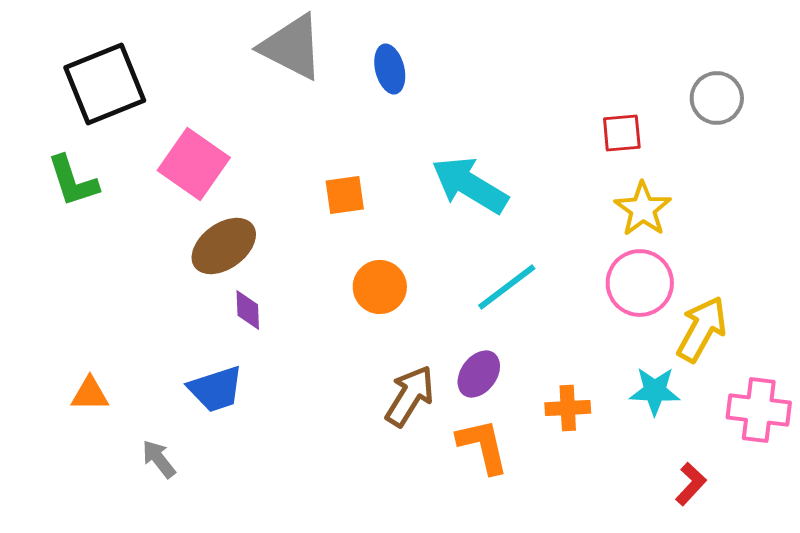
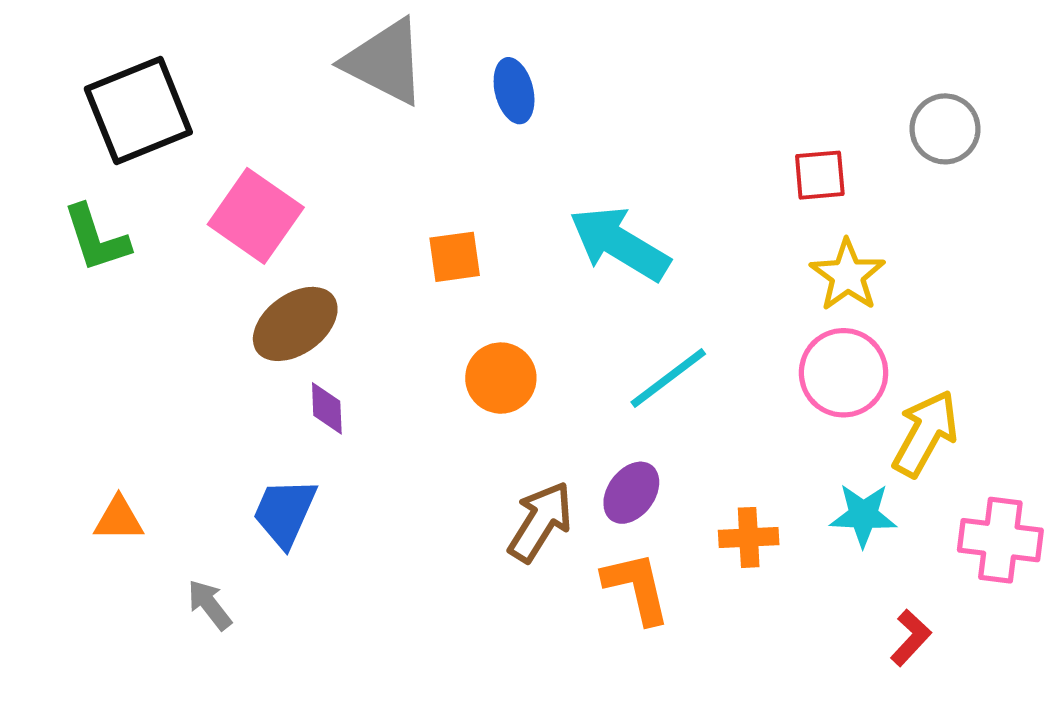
blue trapezoid: (216, 389) -> (285, 512), turned 132

